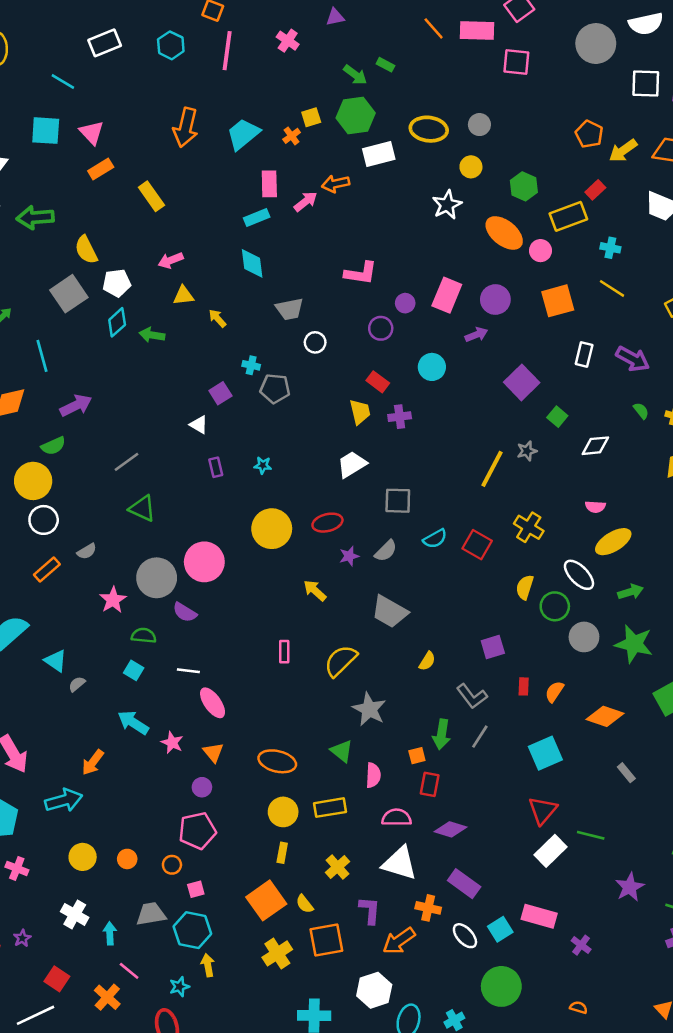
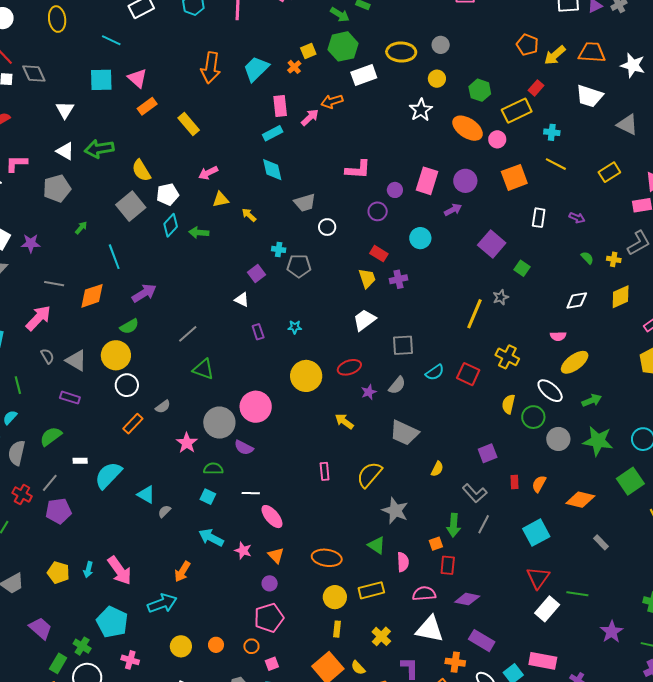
purple arrow: (633, 359) -> (577, 218), size x0.6
white diamond: (595, 446) -> (577, 300), moved

